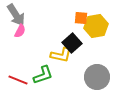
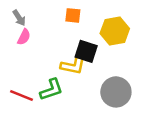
gray arrow: (16, 15) -> (19, 18), size x0.6
orange square: (81, 18) -> (73, 15), moved
black square: (72, 43) -> (86, 51), turned -30

